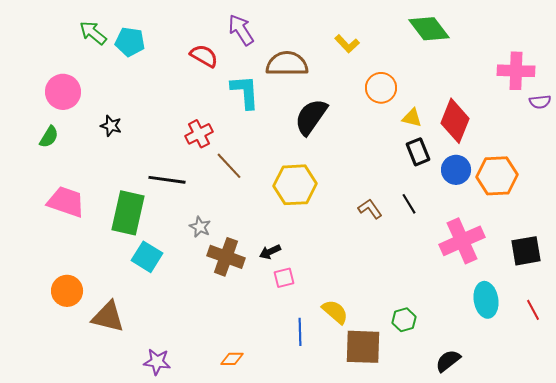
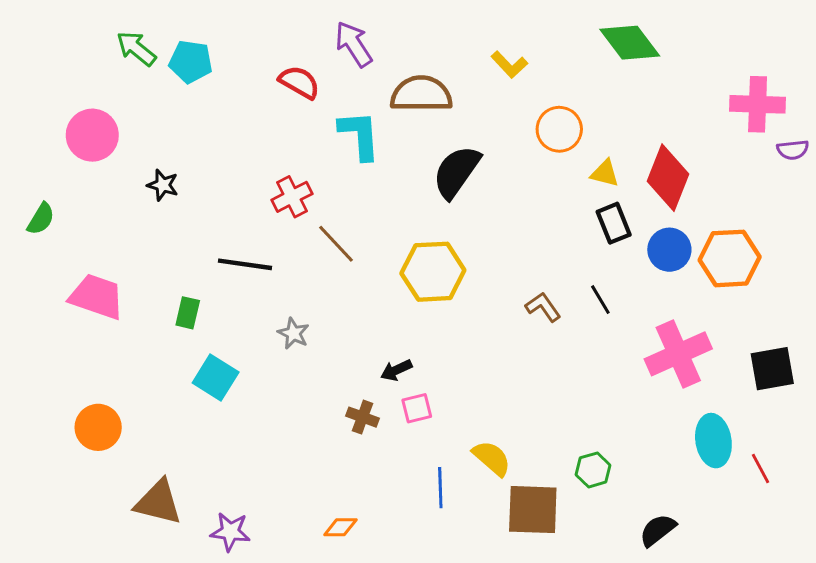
green semicircle: (49, 137) -> (41, 219), moved
green rectangle: (128, 213) -> (188, 313), size x0.5
brown cross: (226, 257) -> (362, 417), moved, size x0.6
red line: (533, 310) -> (760, 468), moved
brown triangle: (108, 317) -> (158, 502), moved

